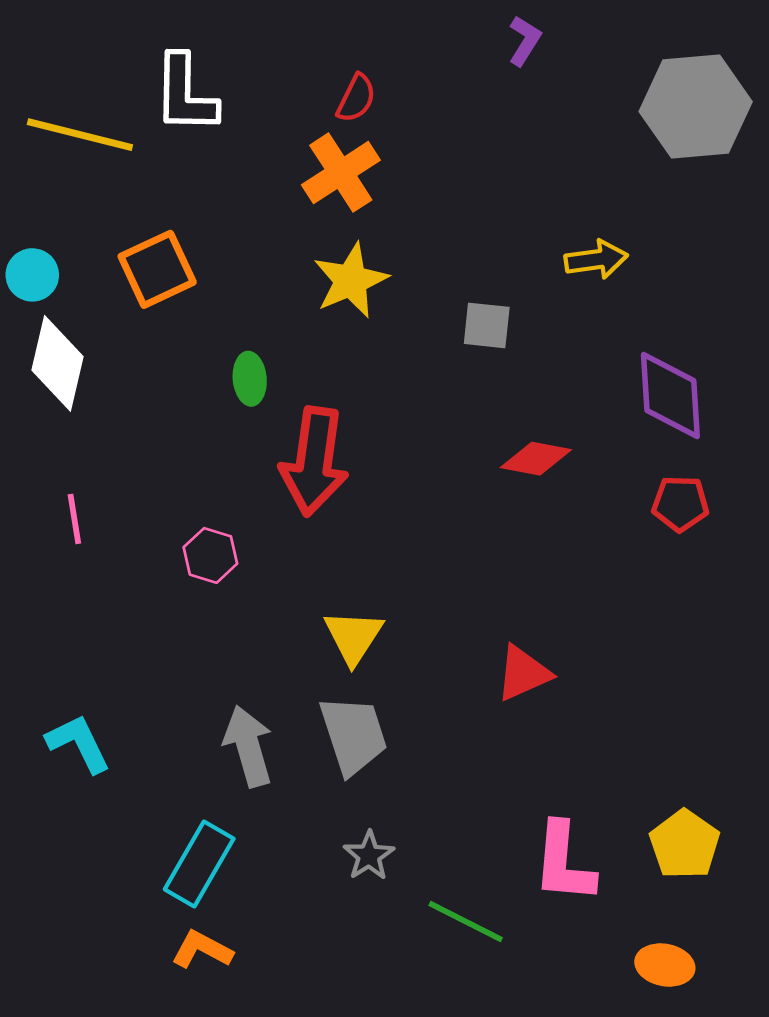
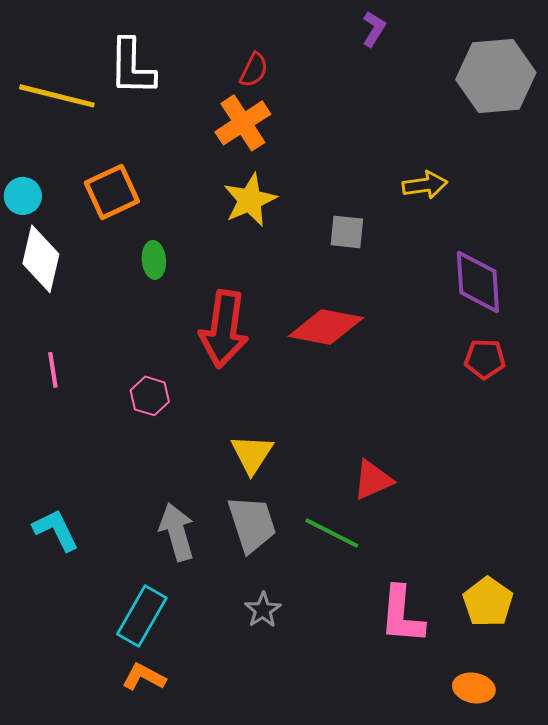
green ellipse: (250, 379) -> (154, 260), moved
red diamond: (536, 459) -> (326, 327), moved, size x1.5
green line: (466, 922) -> (332, 533), moved

